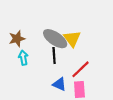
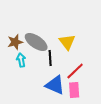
gray ellipse: (55, 39) -> (36, 42), moved
blue triangle: (59, 84) -> (55, 85), size x1.5

